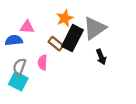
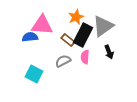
pink triangle: (27, 27) -> (42, 25), size x1.6
pink semicircle: (43, 62) -> (85, 57), moved
gray semicircle: (19, 67) -> (63, 61), moved, turned 42

